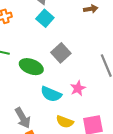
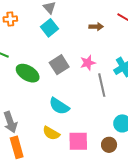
pink star: (78, 88) -> (88, 63), moved
cyan semicircle: (51, 94) -> (59, 106), moved

